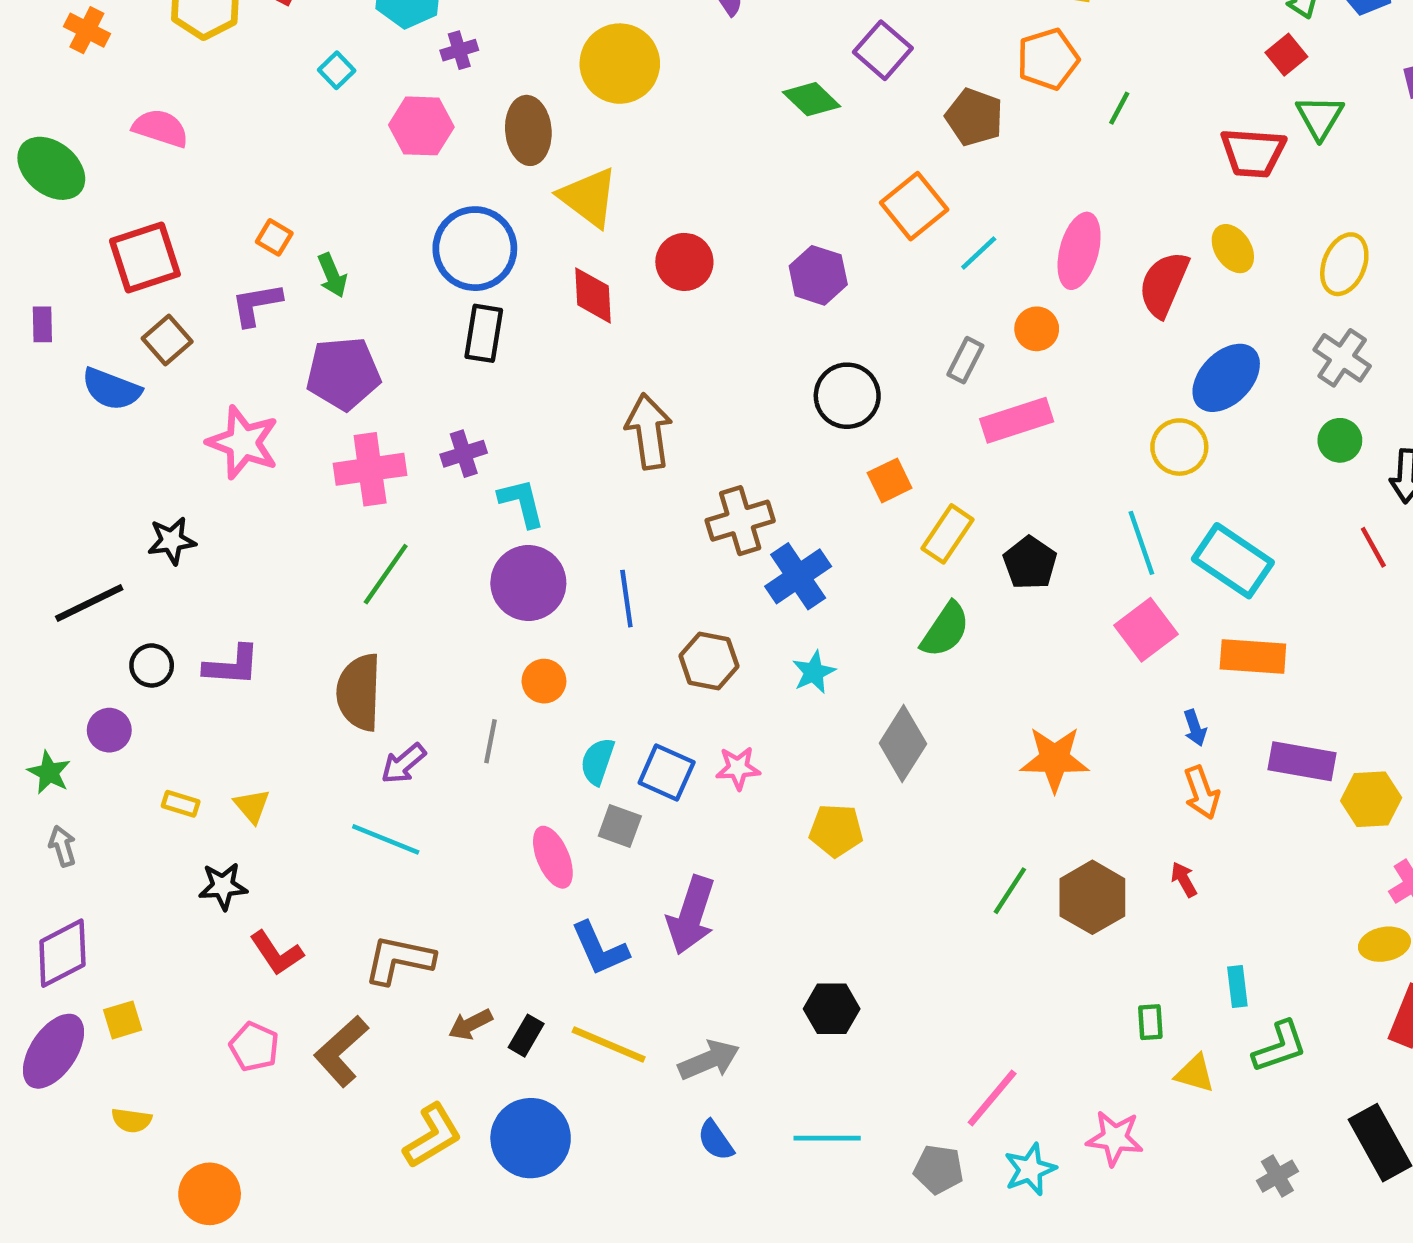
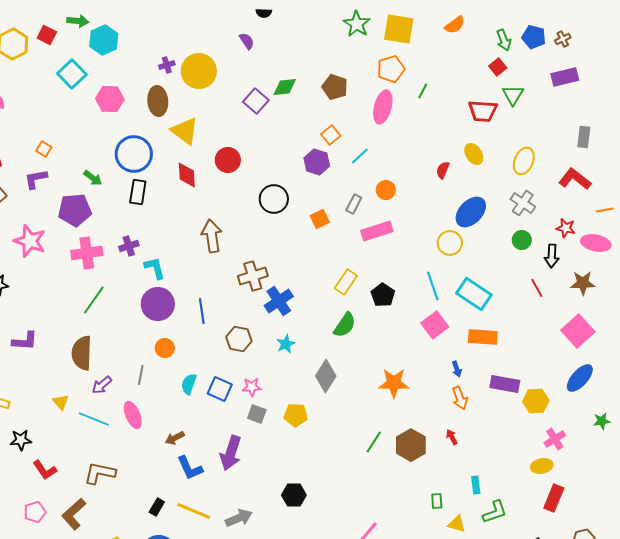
purple cross: (459, 50) -> (167, 65), moved
purple square: (883, 50) -> (256, 101), moved
cyan square: (337, 70) -> (72, 74), size x1.8
green diamond: (812, 99) -> (285, 87), turned -50
brown pentagon: (974, 117) -> (335, 87), moved
orange square: (914, 206) -> (331, 135), size x0.7
pink ellipse: (1079, 251) -> (383, 107), moved
green arrow: (332, 275) -> (93, 178), moved, turned -30
purple hexagon: (818, 275) -> (317, 162), moved
red semicircle: (1164, 284) -> (443, 170), size x0.6
black circle: (847, 396) -> (274, 199), moved
orange square: (890, 480) -> (320, 219), moved
yellow triangle: (252, 806) -> (61, 402), moved
gray square: (620, 826) -> (257, 414), moved
pink ellipse: (553, 857) -> (133, 415), moved
brown arrow: (470, 1024) -> (175, 438), moved
pink pentagon: (254, 1047) -> (35, 512), turned 30

